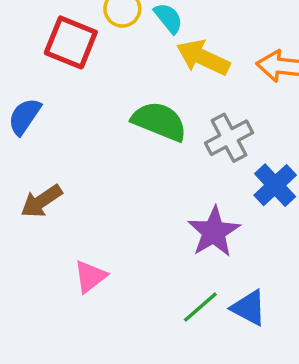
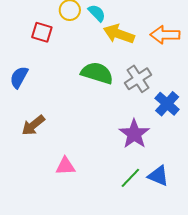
red square: (71, 42) -> (42, 32), size x0.7
pink triangle: (90, 277) -> (65, 166), turned 40

